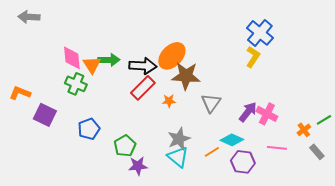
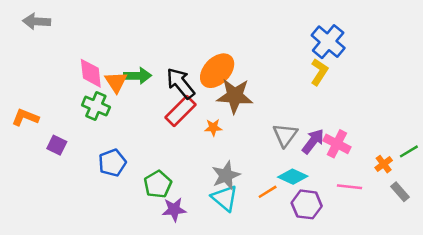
black arrow: (143, 66) -> (180, 83), turned -132
gray triangle: (211, 103) -> (285, 135), moved
purple square: (45, 115) -> (57, 145), size x0.7

